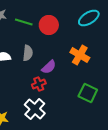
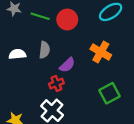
green square: (88, 93) -> (109, 93), turned 36

